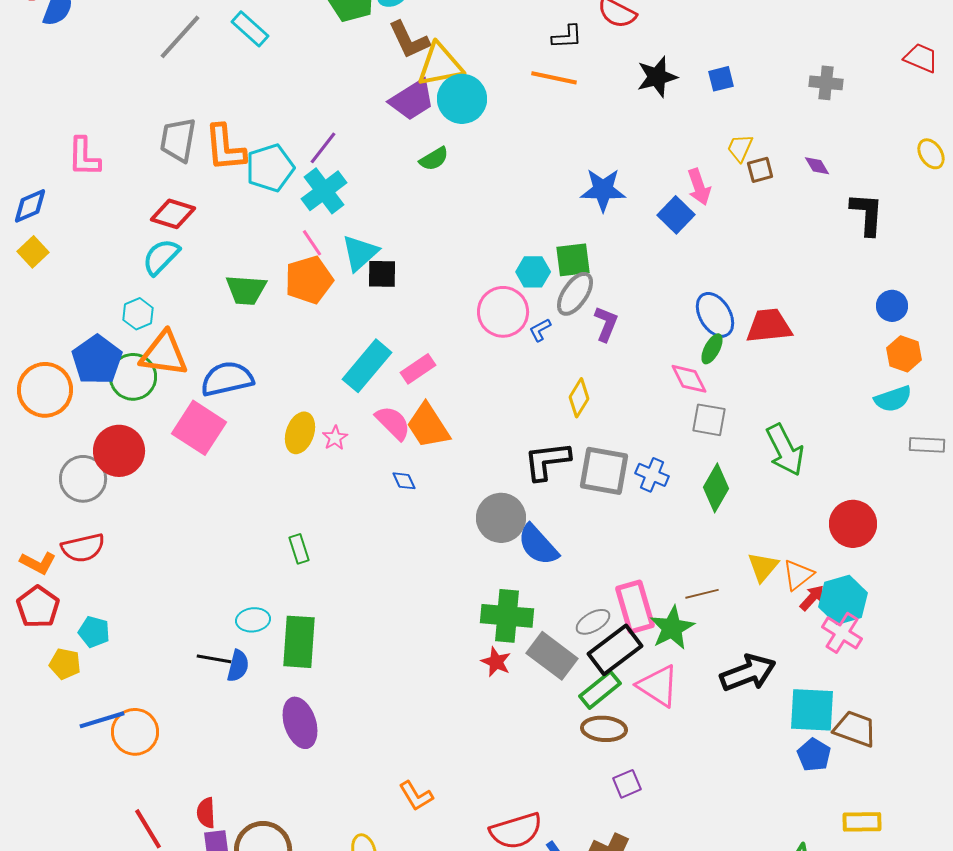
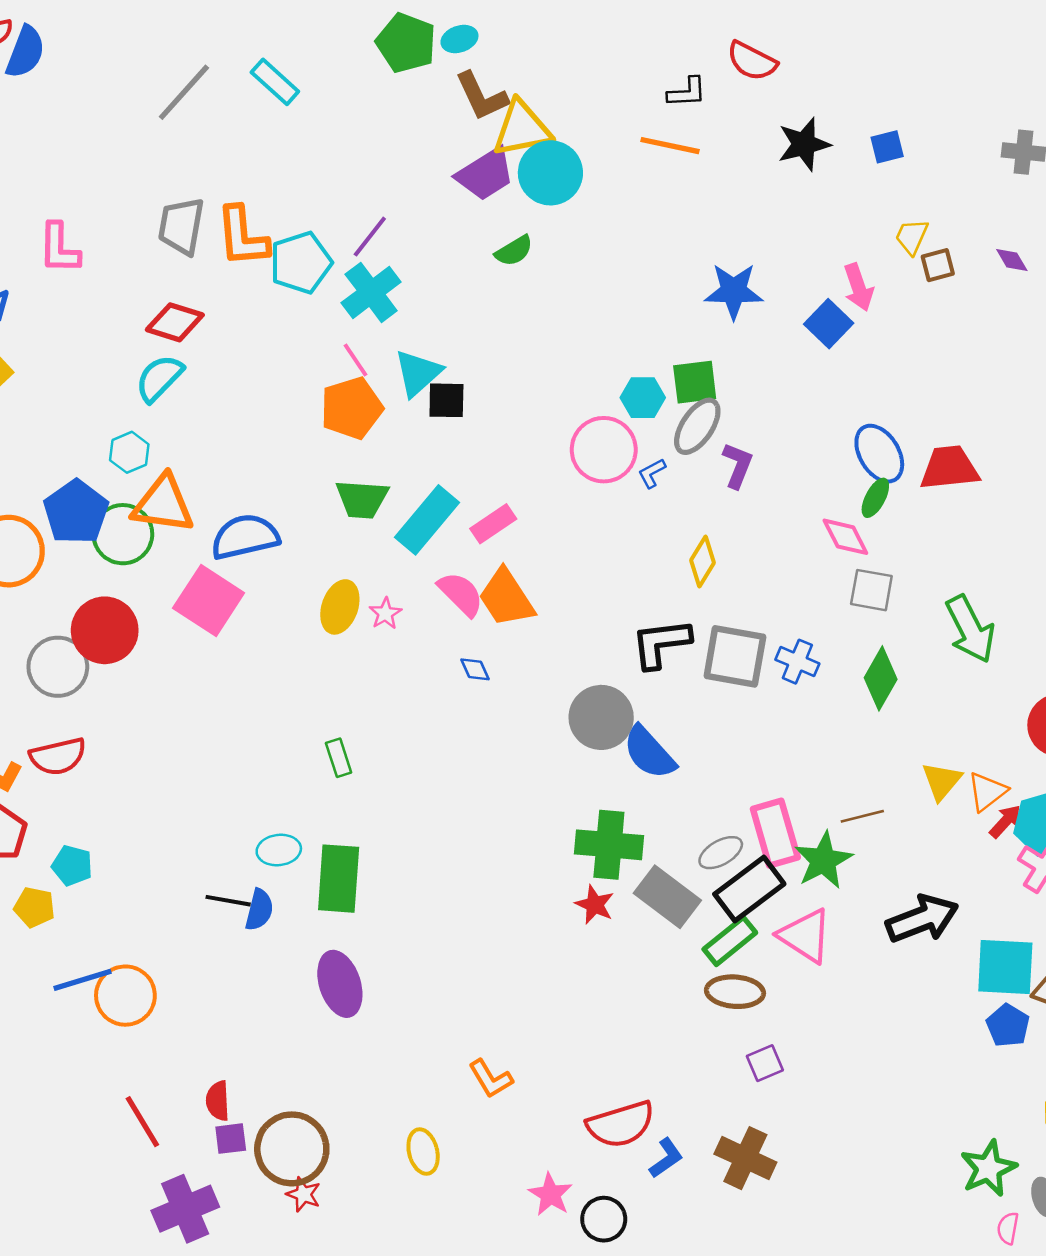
green trapezoid: (246, 290) -> (362, 499), moved

